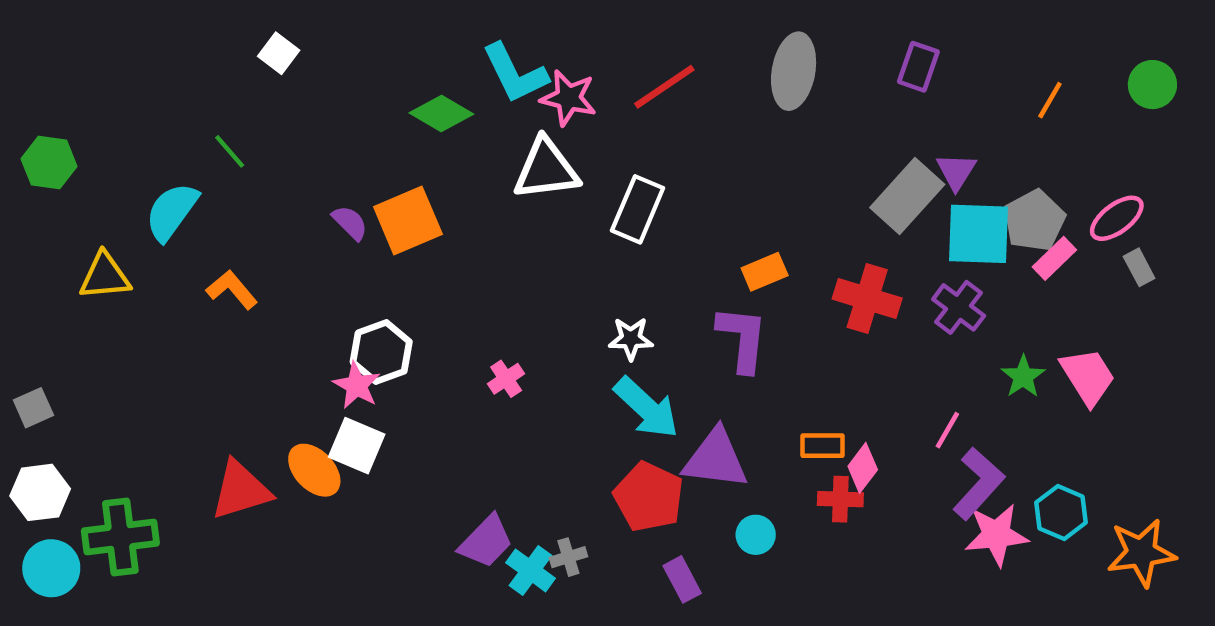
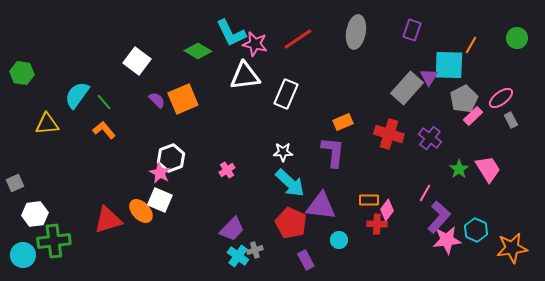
white square: (279, 53) -> (137, 61), moved, size x1.5
green line: (230, 151) -> (104, 102), moved
cyan square: (979, 234) -> (449, 65), moved
white hexagon: (40, 492) -> (35, 214), moved
purple trapezoid: (486, 541) -> (232, 229), moved

